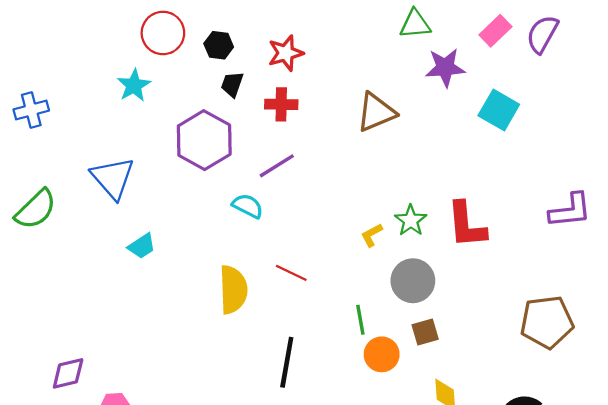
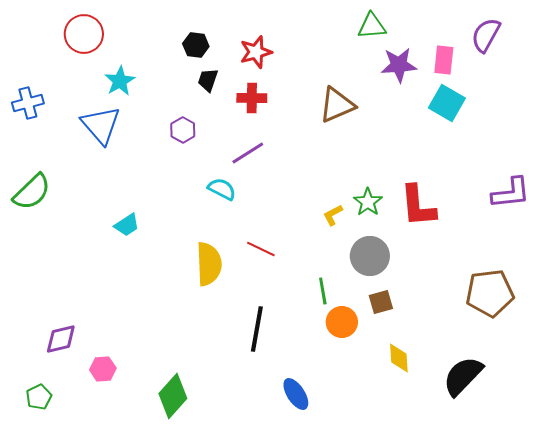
pink rectangle: (495, 31) -> (444, 60), moved, turned -40
red circle: (163, 33) -> (84, 34), moved
purple hexagon: (204, 140) -> (183, 130), size x0.5
blue triangle: (113, 178) -> (101, 125), moved

